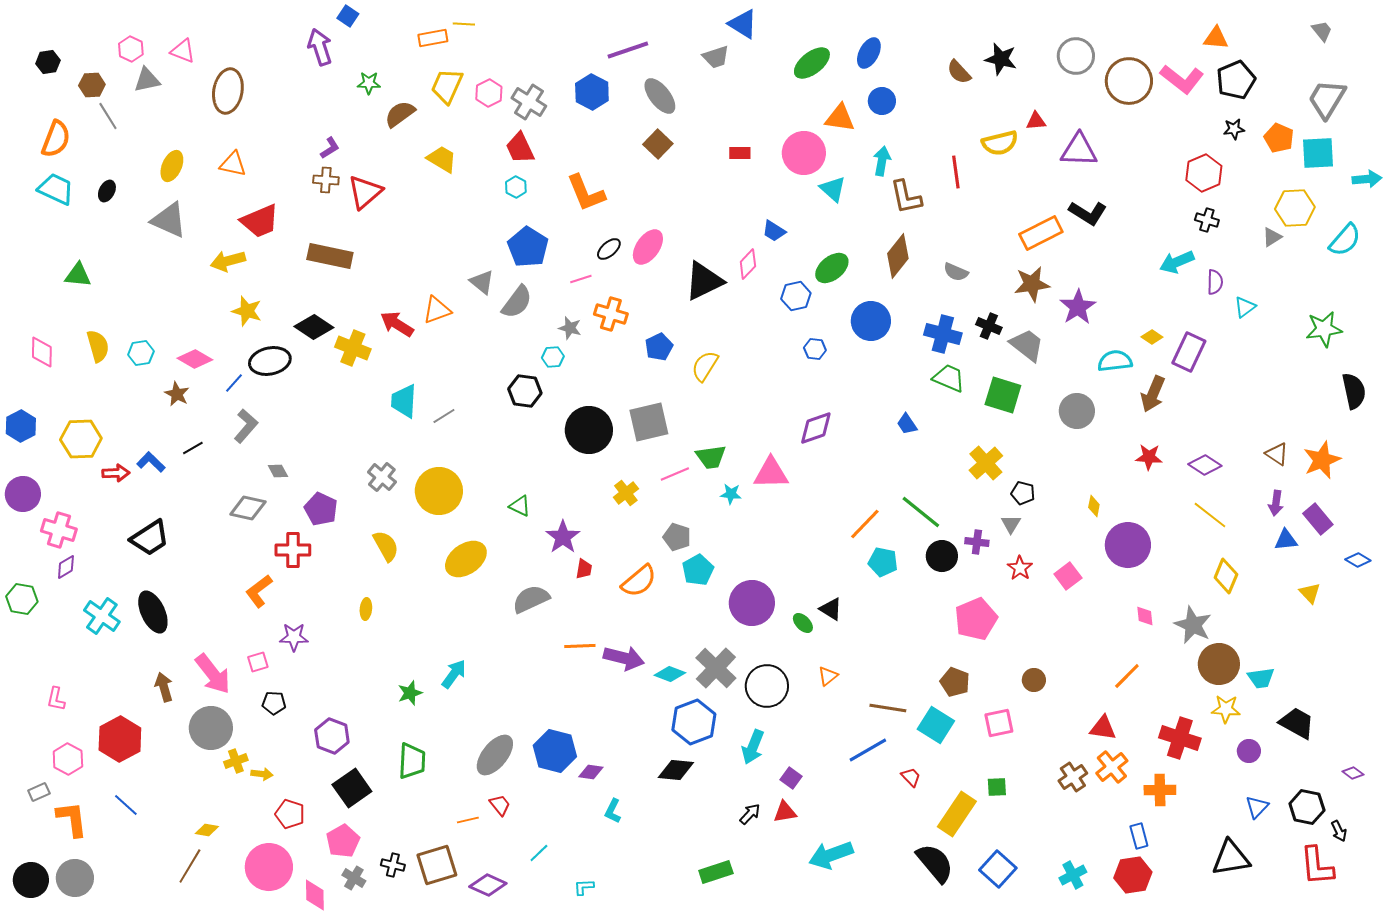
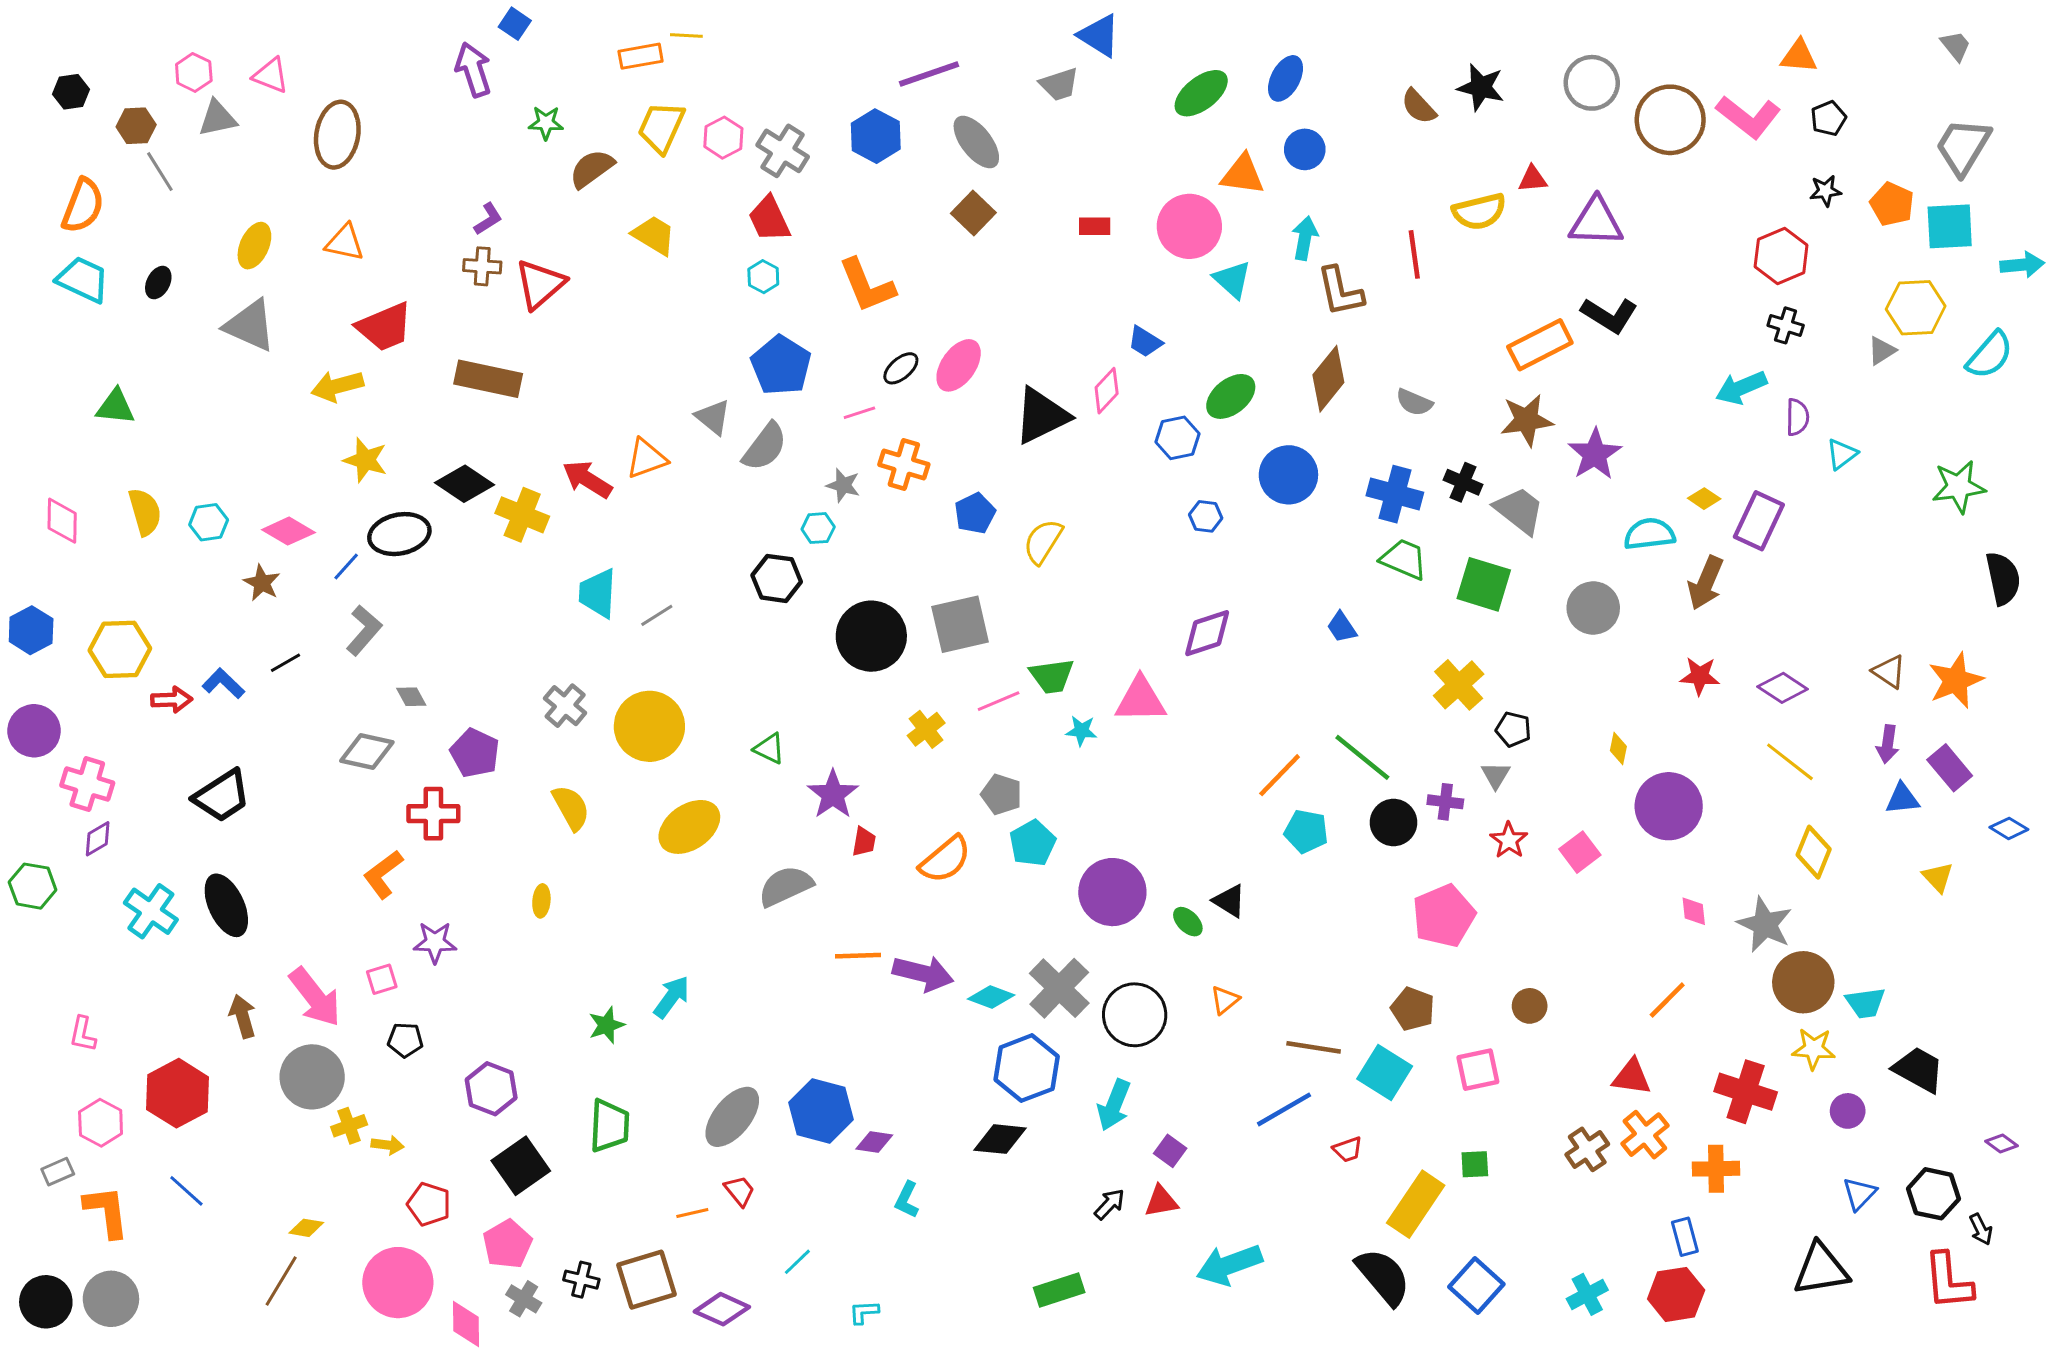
black pentagon: (1236, 80) -> (1828, 118), size x0.6
red trapezoid: (911, 777) -> (1348, 1149), turned 115

